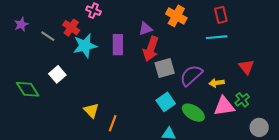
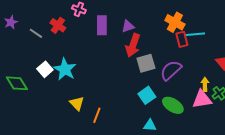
red rectangle: (221, 15) -> (182, 39), moved
orange cross: (176, 16) -> (175, 22), moved
purple rectangle: (118, 45) -> (102, 25), moved
cyan star: (85, 46) -> (65, 69), moved, turned -30
yellow arrow: (217, 83) -> (205, 84), moved, turned 96

